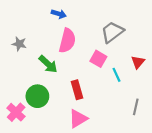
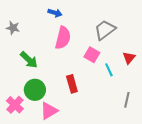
gray star: (19, 44) -> (13, 28), moved
green arrow: (48, 64) -> (29, 60), moved
pink triangle: (78, 119) -> (49, 111), moved

